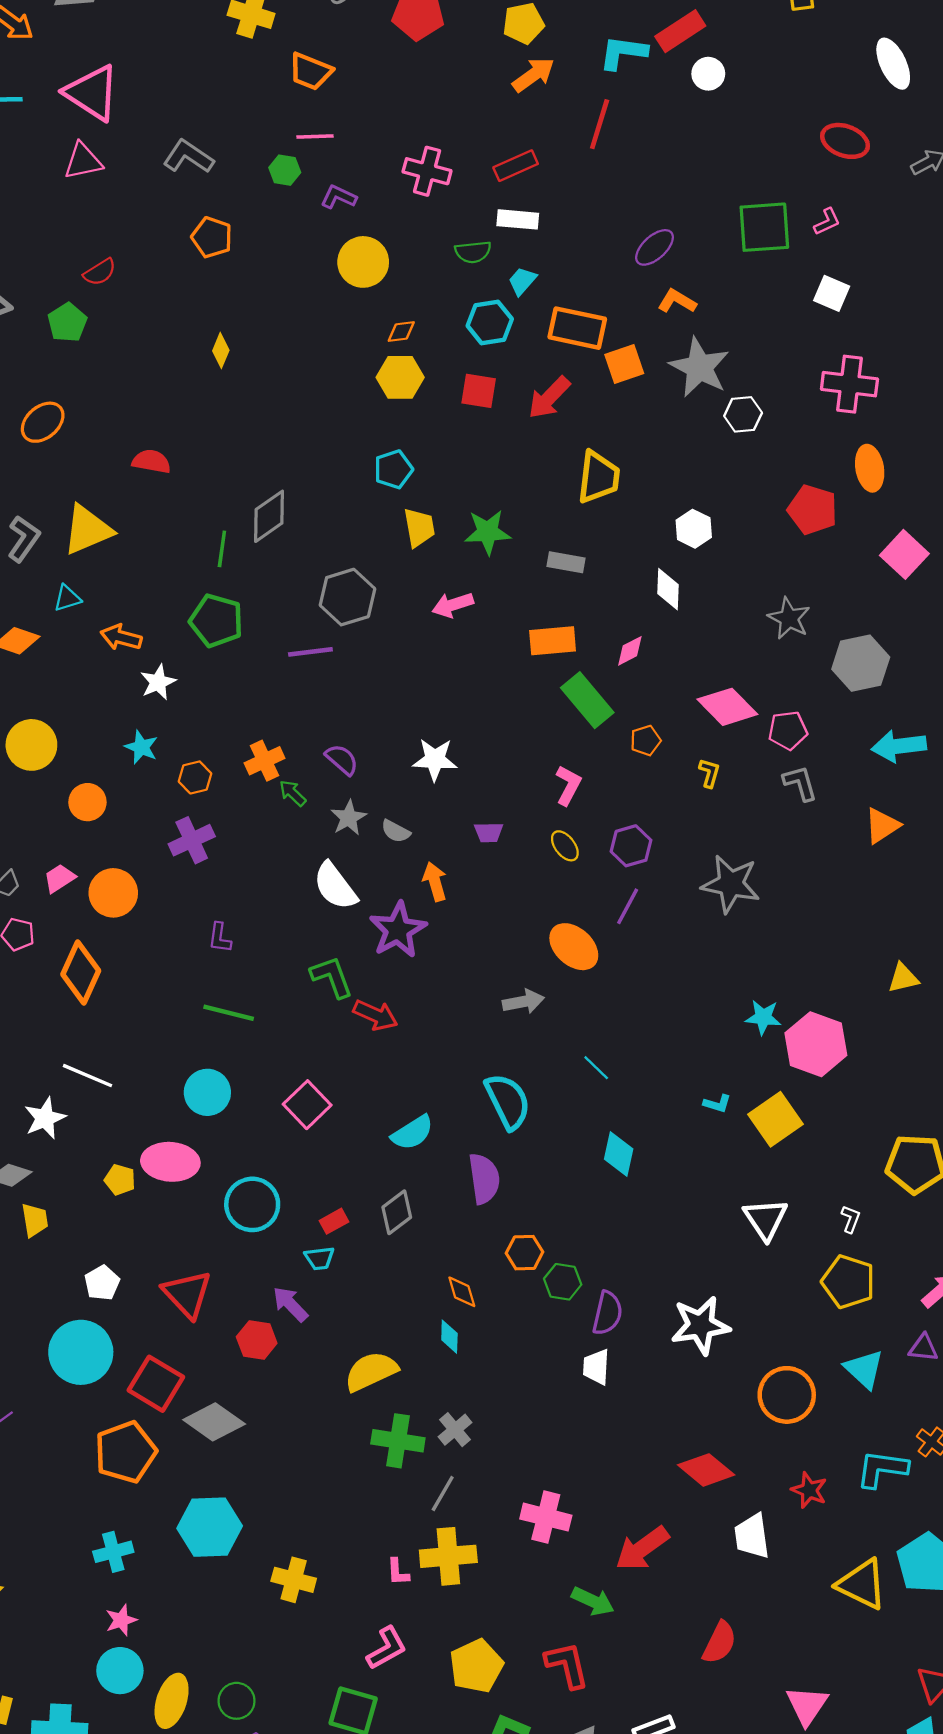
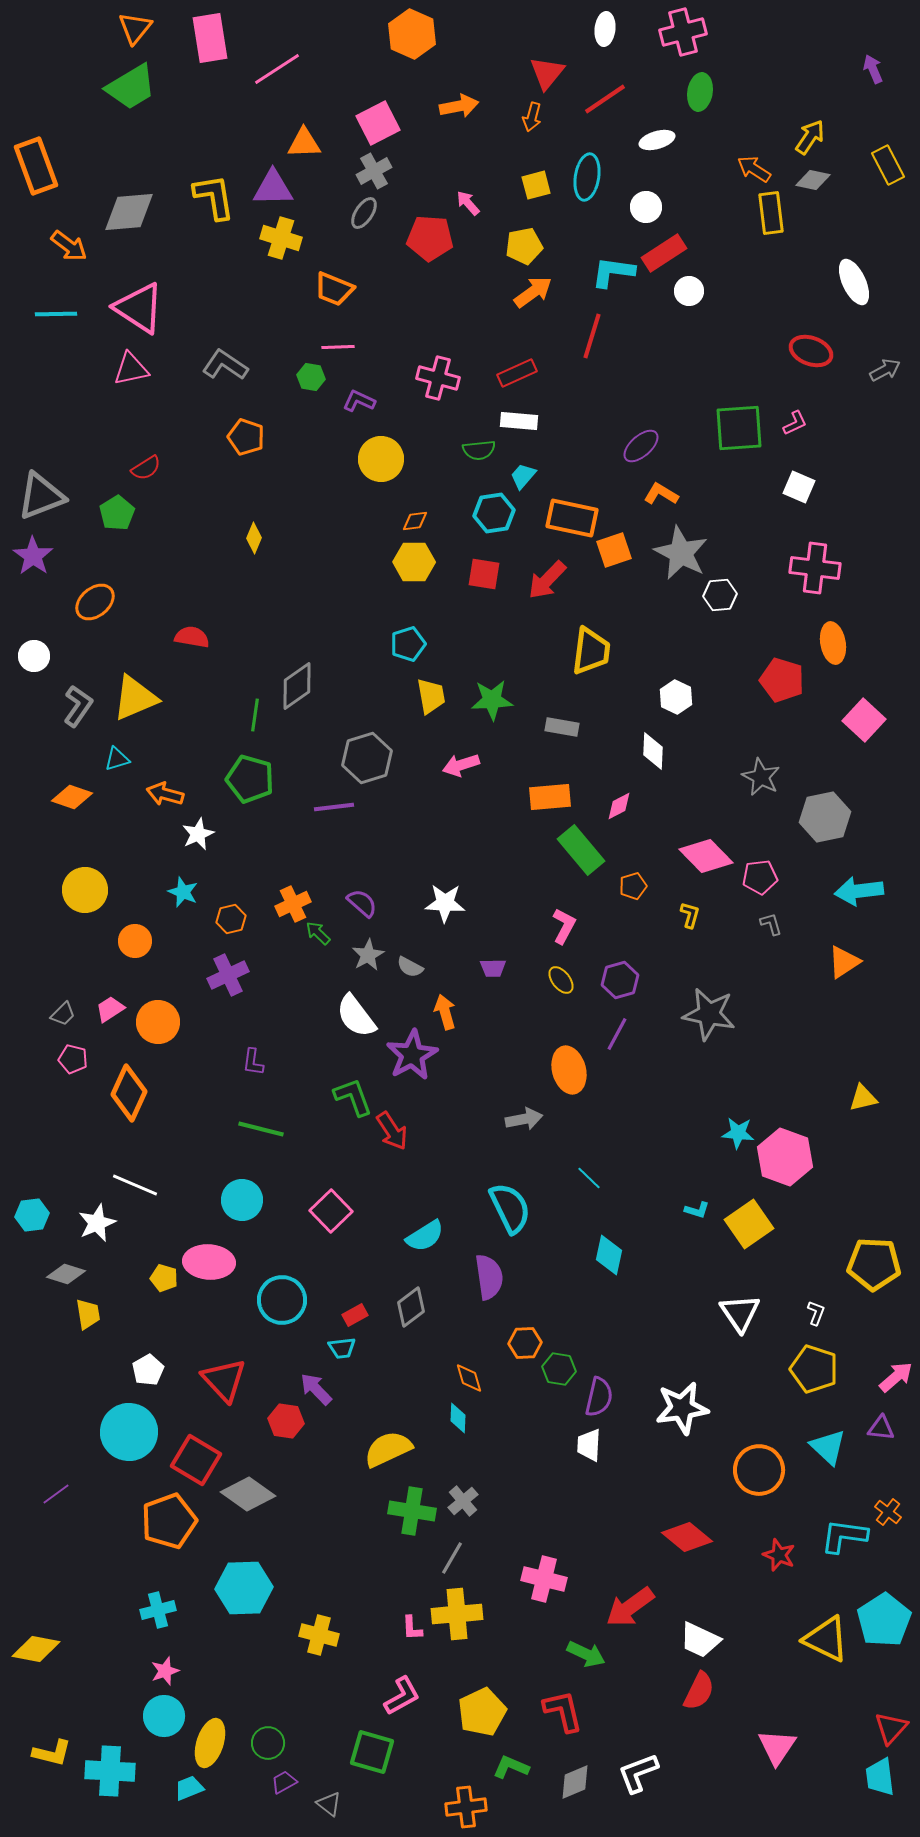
gray L-shape: (800, 783) -> (771, 924), size x0.7
orange ellipse: (574, 947) -> (569, 1070), turned 33
red arrow: (375, 1015) -> (392, 1131), turned 33
white trapezoid: (752, 1536) -> (700, 1640), moved, turned -57

